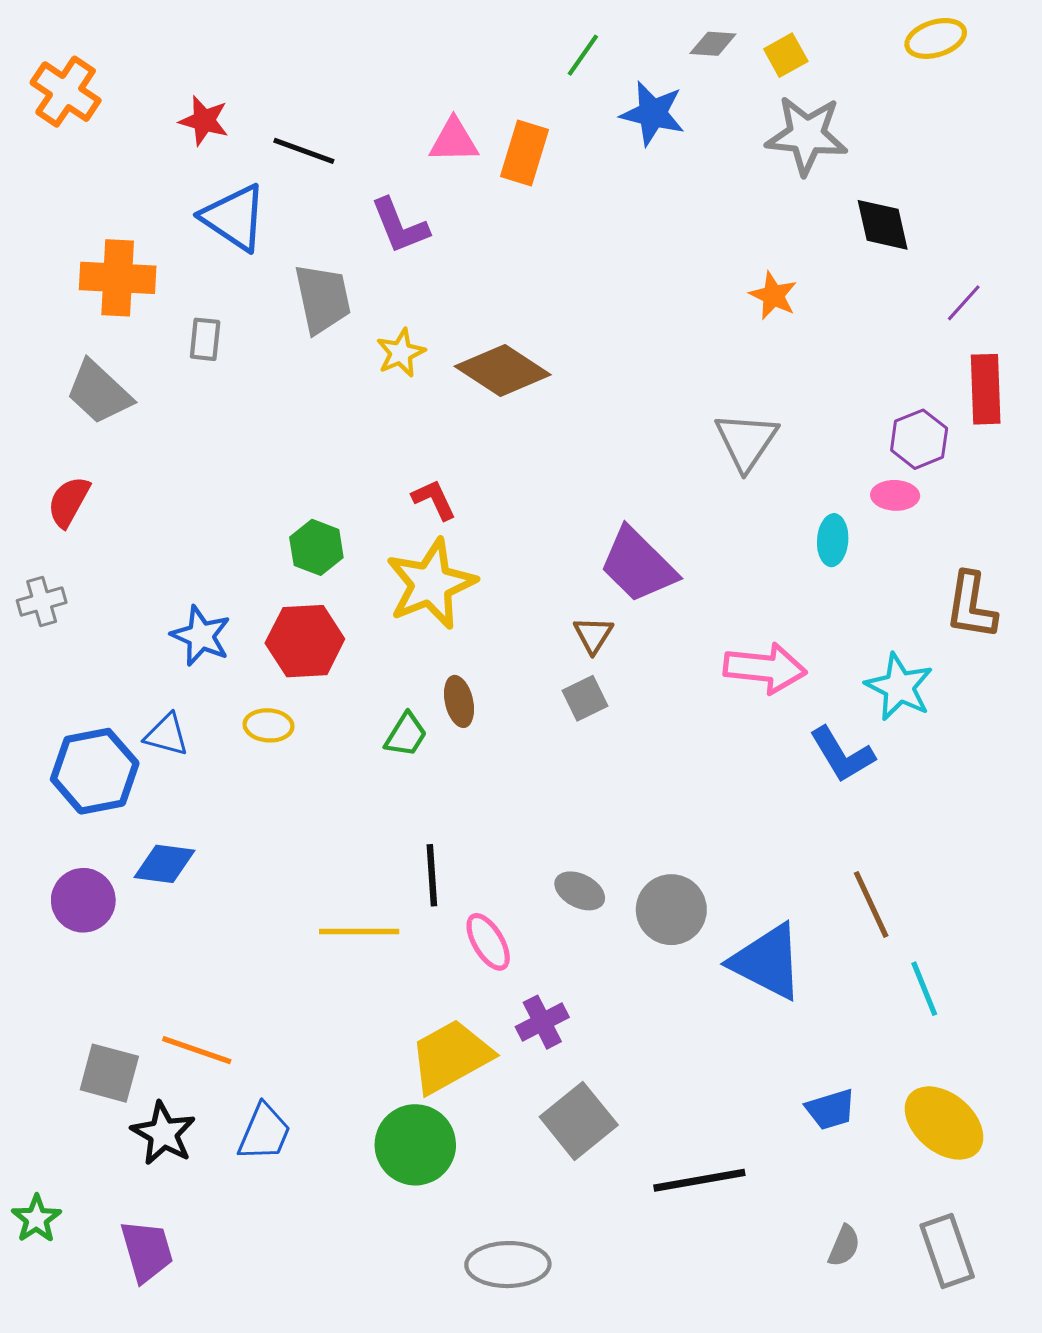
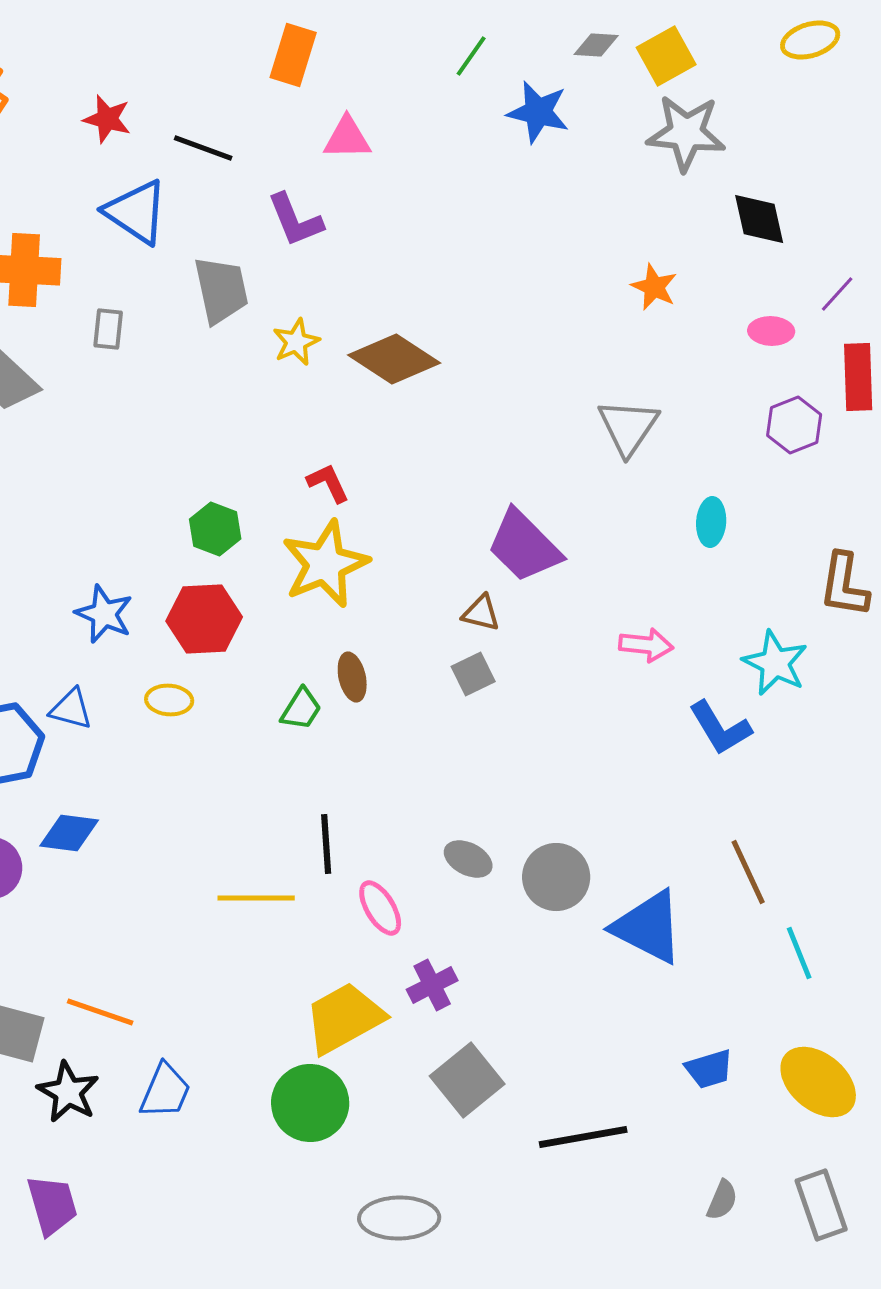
yellow square: (786, 55) -> (666, 56), size x1.4
orange rectangle: (525, 153) -> (293, 55), moved
pink ellipse: (895, 495) -> (771, 331), moved
brown triangle: (593, 635) -> (481, 613), turned -48
pink arrow: (765, 668) -> (646, 645), size x0.7

